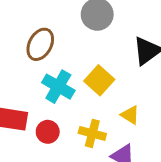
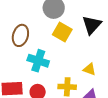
yellow square: (99, 80) -> (62, 32), moved

